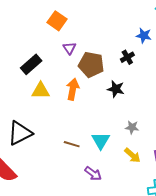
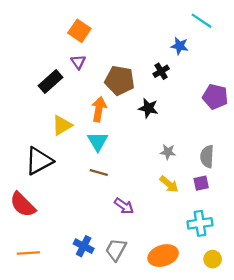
purple triangle: (70, 48) -> (78, 62), moved
yellow triangle: (41, 91) -> (62, 125), moved, turned -30
cyan triangle: (101, 141) -> (98, 141), moved

